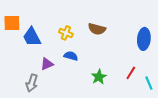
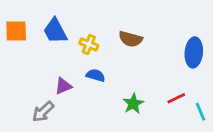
blue trapezoid: (32, 37) -> (55, 31), moved
red line: (131, 73) -> (176, 98), turned 32
gray arrow: (32, 83) -> (43, 112), turned 30

